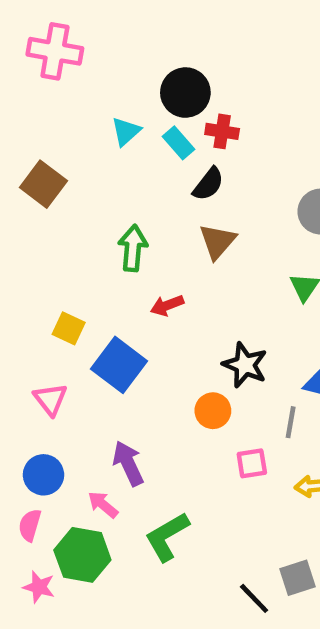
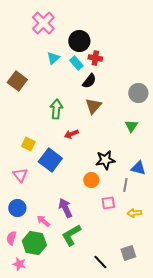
pink cross: (55, 51) -> (43, 23), moved, turned 35
black star: (245, 365) -> (105, 160), turned -30
purple arrow: (128, 463) -> (65, 208), moved
pink semicircle: (30, 525) -> (11, 238), moved
pink star: (39, 587) -> (19, 264), moved
black line: (254, 598) -> (100, 262), moved

